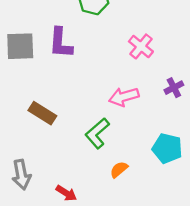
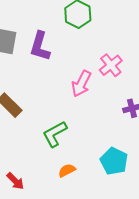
pink arrow: (124, 97) -> (81, 84), moved, turned -60

